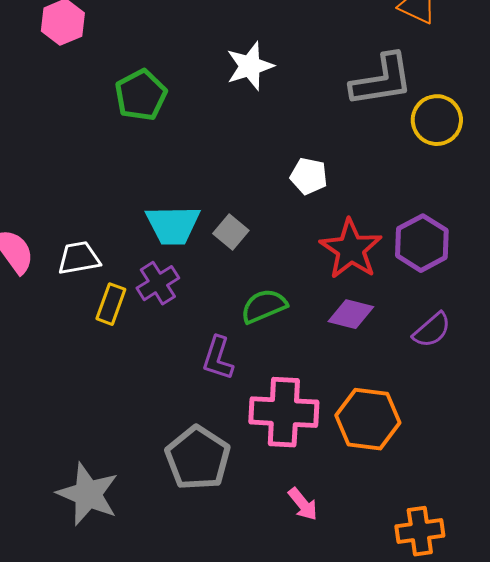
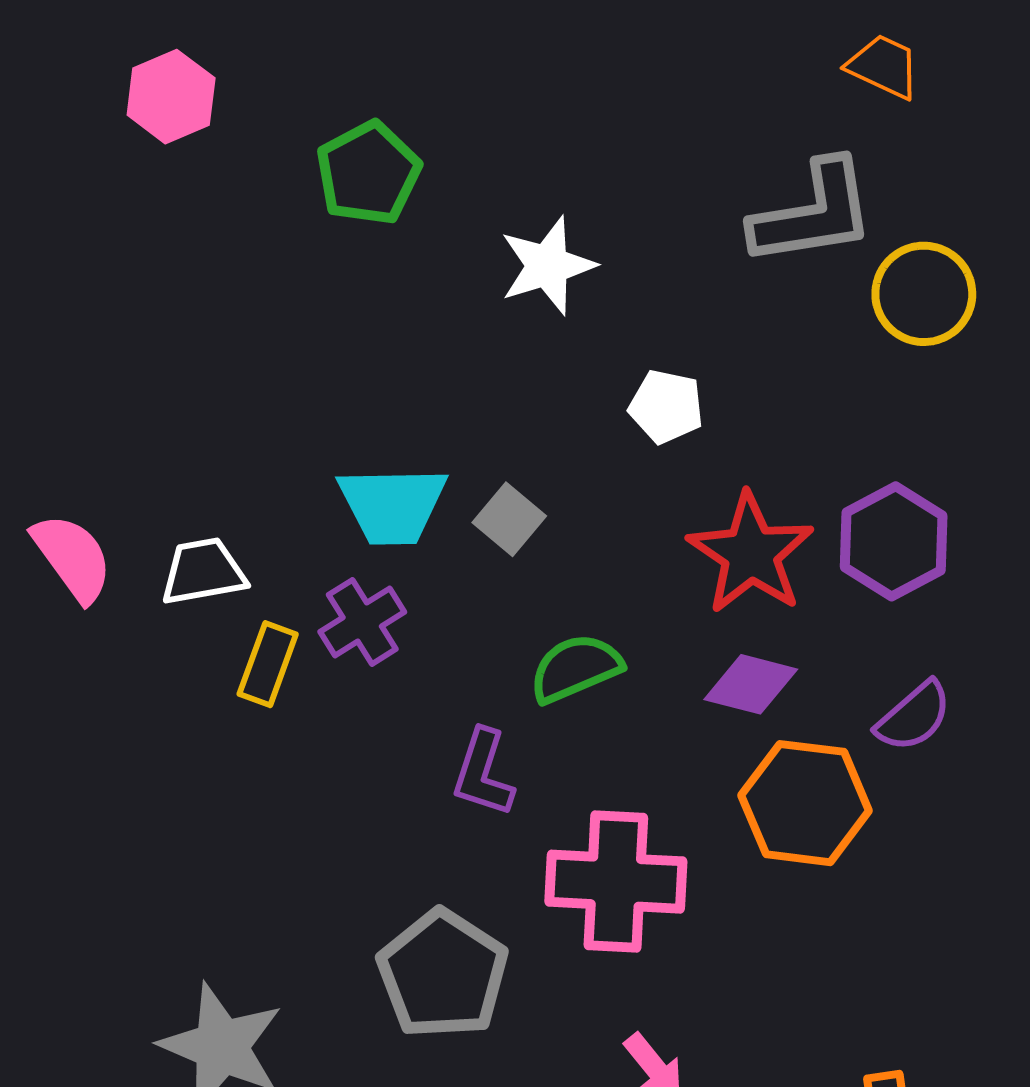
white star: (250, 66) -> (547, 266), moved
green pentagon: (141, 95) -> (368, 173), moved
orange hexagon: (368, 419) -> (805, 803), moved

